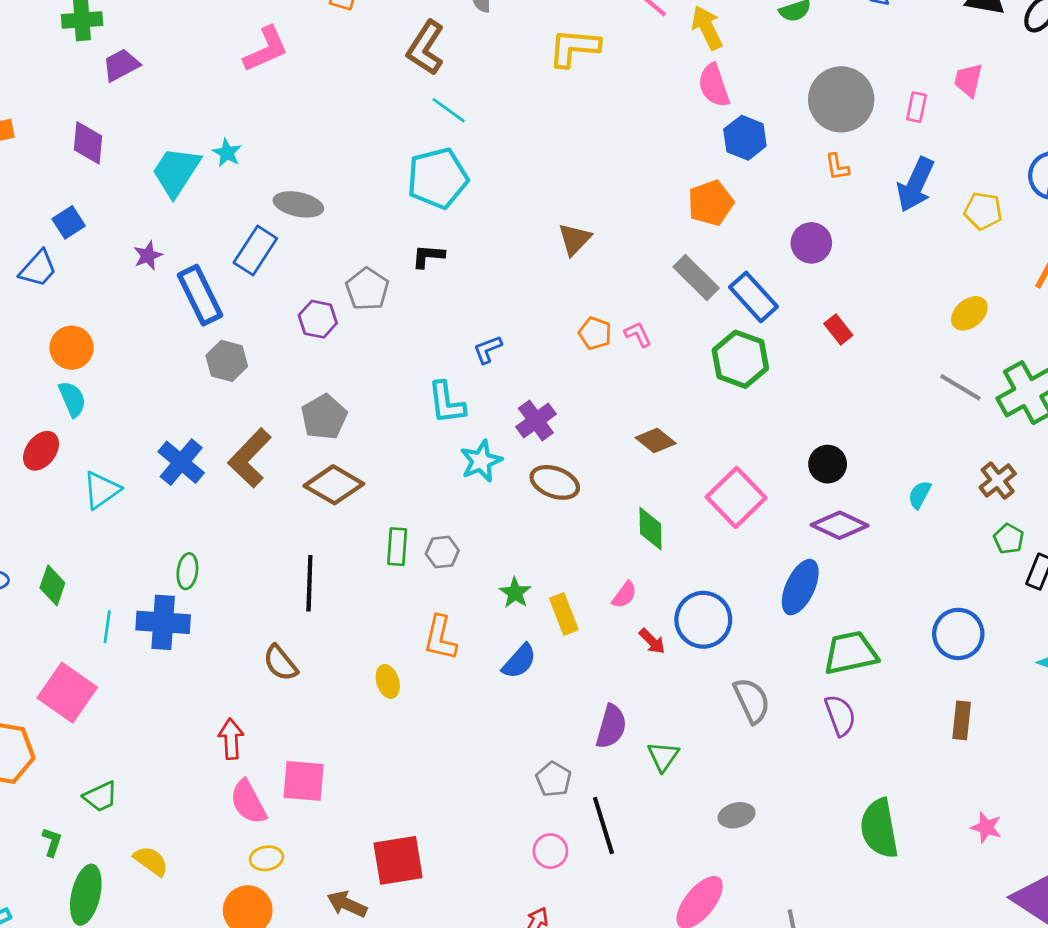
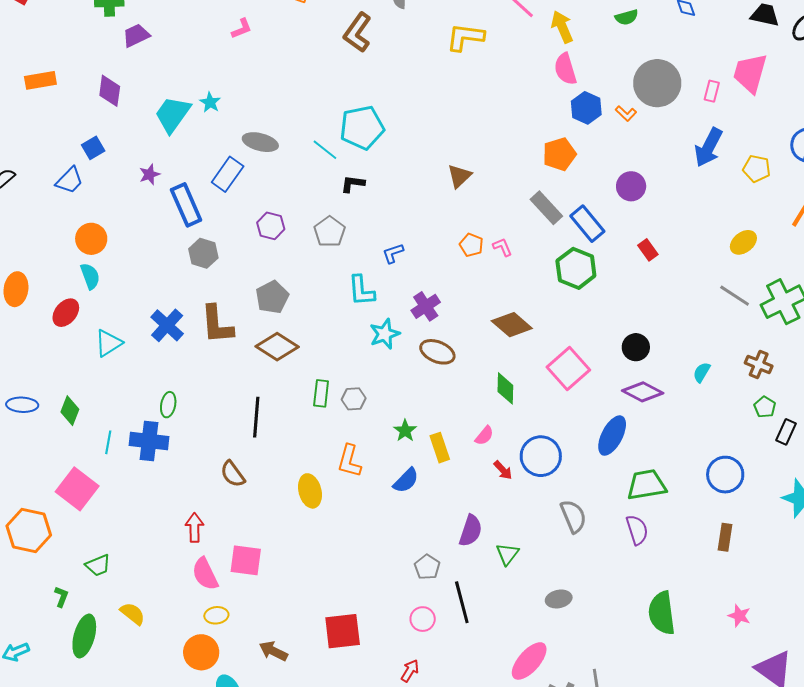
pink L-shape: (266, 49) -> (242, 29), size x0.6
pink trapezoid: (968, 80) -> (750, 73), size x1.6
cyan line: (449, 110) -> (325, 150), moved
orange L-shape: (837, 167) -> (626, 113), moved, turned -40
gray pentagon: (367, 289) -> (330, 232), moved
brown diamond: (656, 441) -> (512, 325), size x1.4
brown L-shape: (250, 458) -> (217, 324), turned -51
brown cross: (998, 481) -> (759, 364), turned -32
yellow ellipse: (388, 681) -> (310, 491), size x1.4
red square: (398, 860) -> (343, 631), moved

